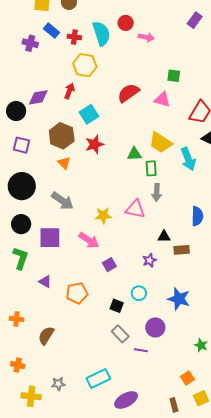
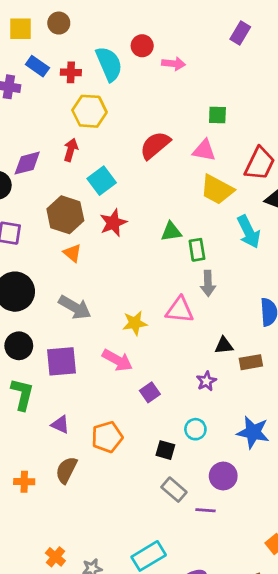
yellow trapezoid: (161, 143) -> (217, 190), moved
brown semicircle: (46, 336) -> (66, 470), moved
orange cross: (18, 365) -> (55, 557), moved, turned 32

